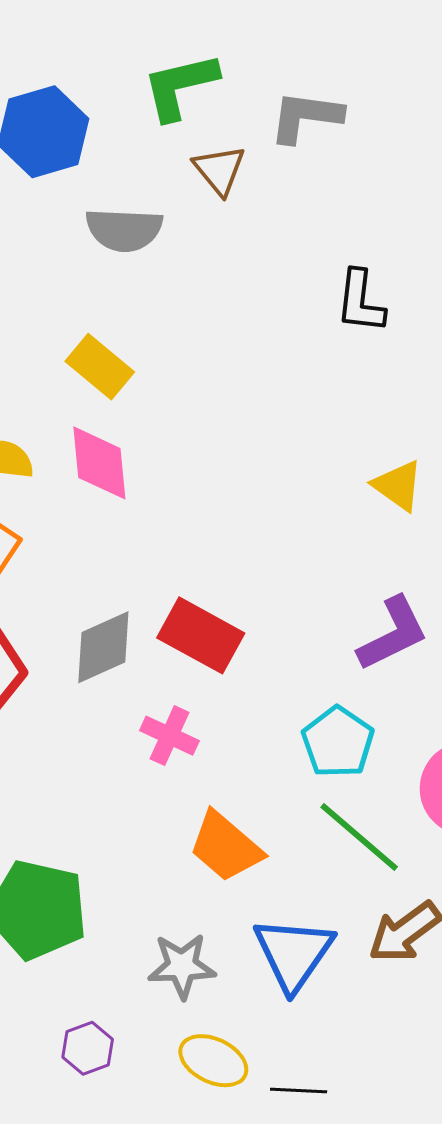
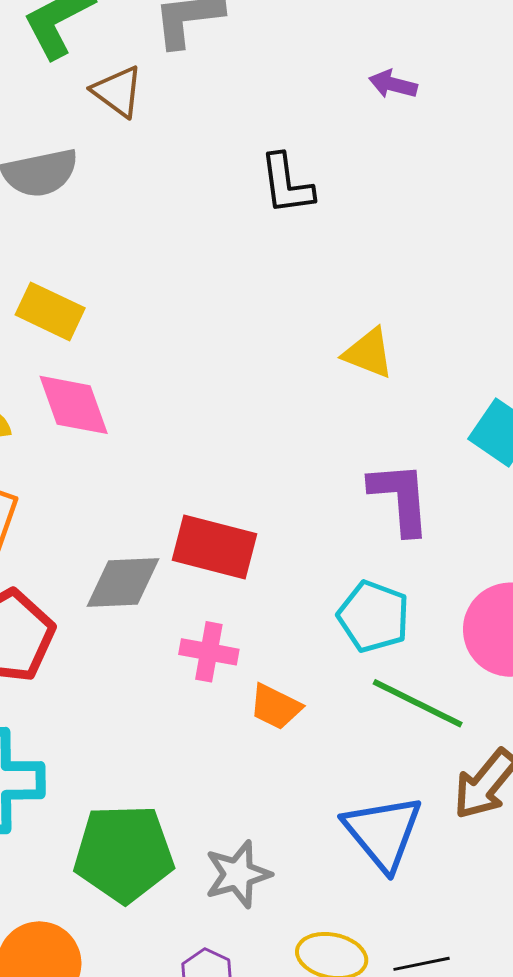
purple L-shape: (393, 634) -> (400, 498), turned -54
gray diamond: (103, 647) -> (123, 582), turned 36
orange trapezoid: (226, 847) -> (275, 707), moved, size x0.7
gray star: (182, 966) -> (238, 874), moved

